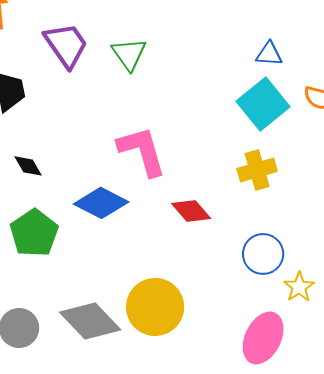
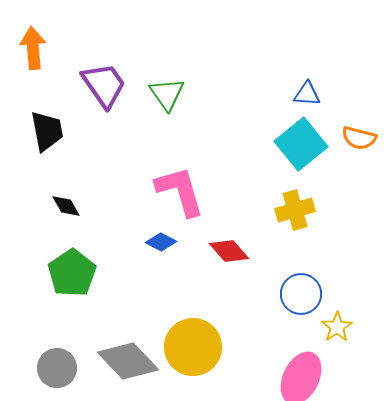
blue diamond: (101, 203) -> (161, 242), moved, size x0.6

